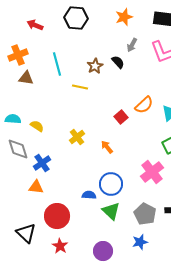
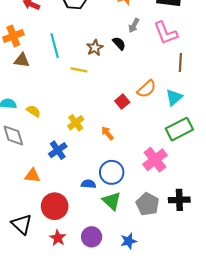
blue cross: (42, 163) -> (58, 150), moved
blue star: (140, 242) -> (129, 241), moved
purple circle: (103, 251) -> (92, 237), moved

